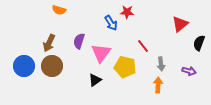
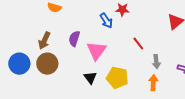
yellow pentagon: (125, 67) -> (117, 78), moved
black triangle: (95, 80) -> (90, 78), turned -32

